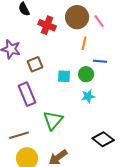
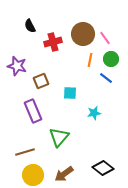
red cross: (47, 25) -> (53, 42), turned -36
blue line: (100, 61) -> (106, 78), turned 32
green circle: (86, 74) -> (111, 59), moved
black diamond: (103, 139) -> (103, 168), moved

